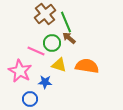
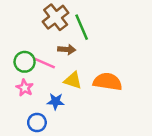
brown arrow: (69, 38) -> (67, 49), moved, turned 144
green circle: (52, 43) -> (25, 62), moved
pink star: (20, 71) -> (25, 88), size x0.6

